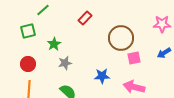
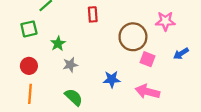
red rectangle: (85, 18) -> (93, 14), turned -48
pink star: (162, 24) -> (165, 21), moved
pink square: (134, 58) -> (147, 59), turned 32

